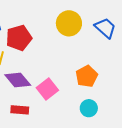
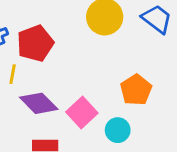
cyan circle: (89, 108) -> (118, 130), moved

